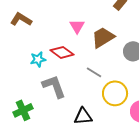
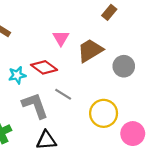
gray line: (94, 72) -> (63, 94), moved
black triangle: (83, 116) -> (46, 140), moved

